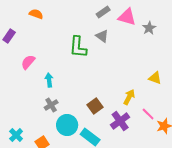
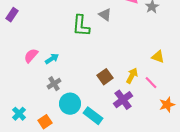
pink semicircle: (28, 62) -> (31, 56), moved
cyan arrow: (49, 80) -> (52, 59), turned 64
brown square: (95, 106) -> (105, 77), moved
pink line: (148, 114) -> (151, 83), moved

